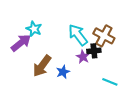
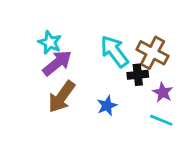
purple arrow: (21, 43) -> (57, 63), moved
purple star: (83, 57) -> (163, 92), moved
blue star: (63, 72) -> (107, 106), moved

